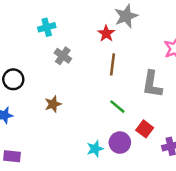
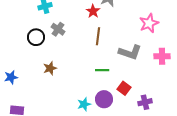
black circle: (13, 79) -> (36, 37), moved
gray L-shape: (152, 84) -> (130, 52), turned -80
green line: (117, 107) -> (102, 70), turned -40

